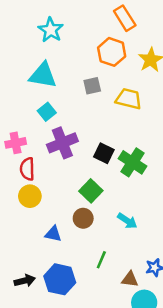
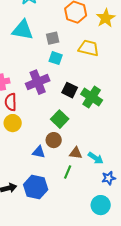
gray square: (92, 86) -> (53, 38), moved
cyan square: (47, 112) -> (56, 58), moved, turned -32
cyan arrow: (127, 221) -> (96, 158), moved
blue triangle: (53, 234) -> (39, 152), moved
brown triangle: (130, 279) -> (76, 153), moved

